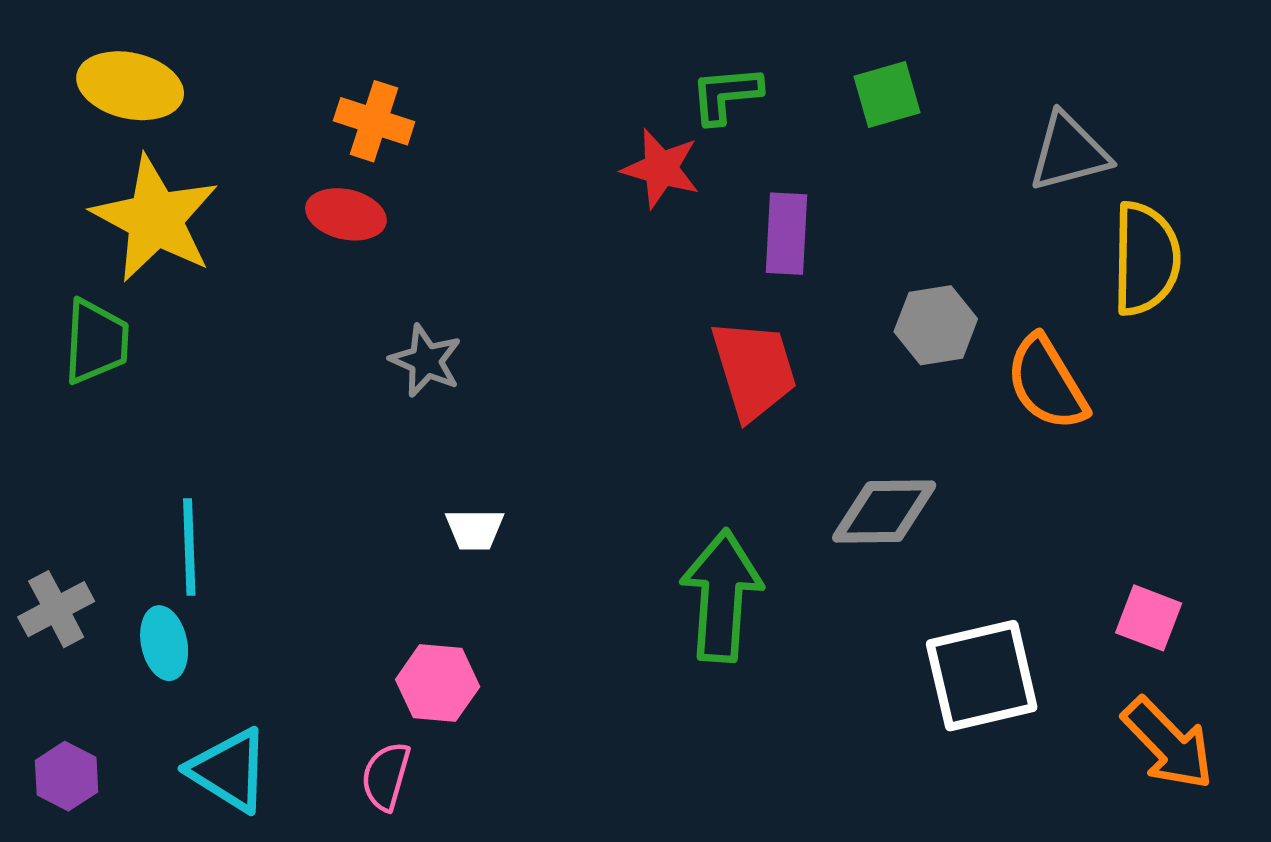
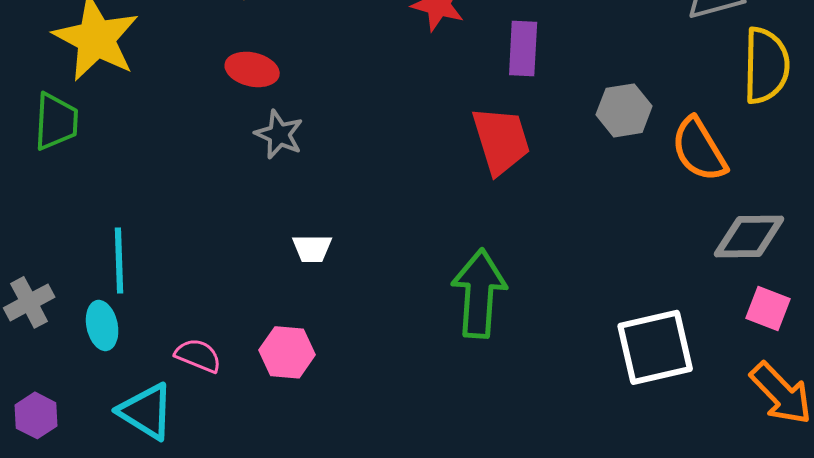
red ellipse: (346, 214) -> (252, 69), moved
gray diamond: (884, 512) -> (749, 236), moved
pink semicircle: (386, 776) -> (198, 355), moved, turned 96

